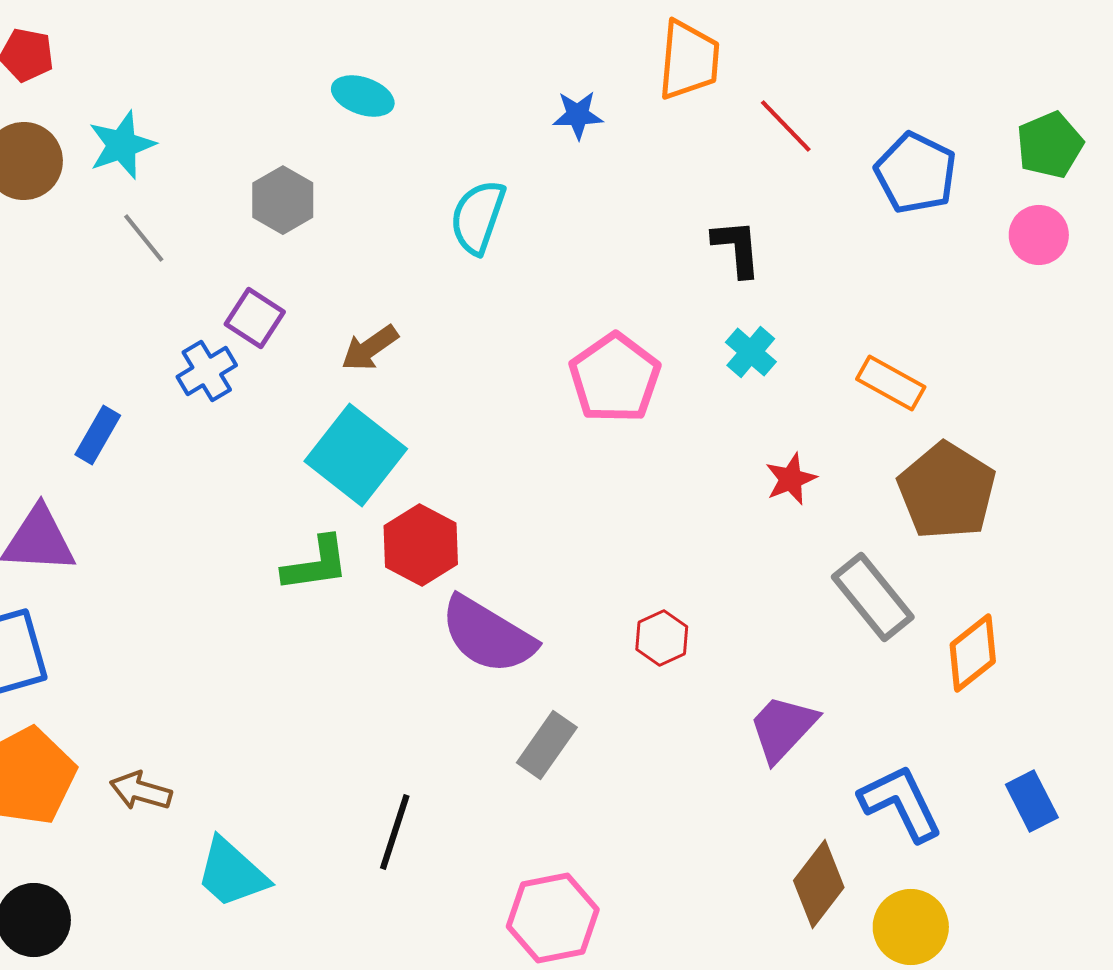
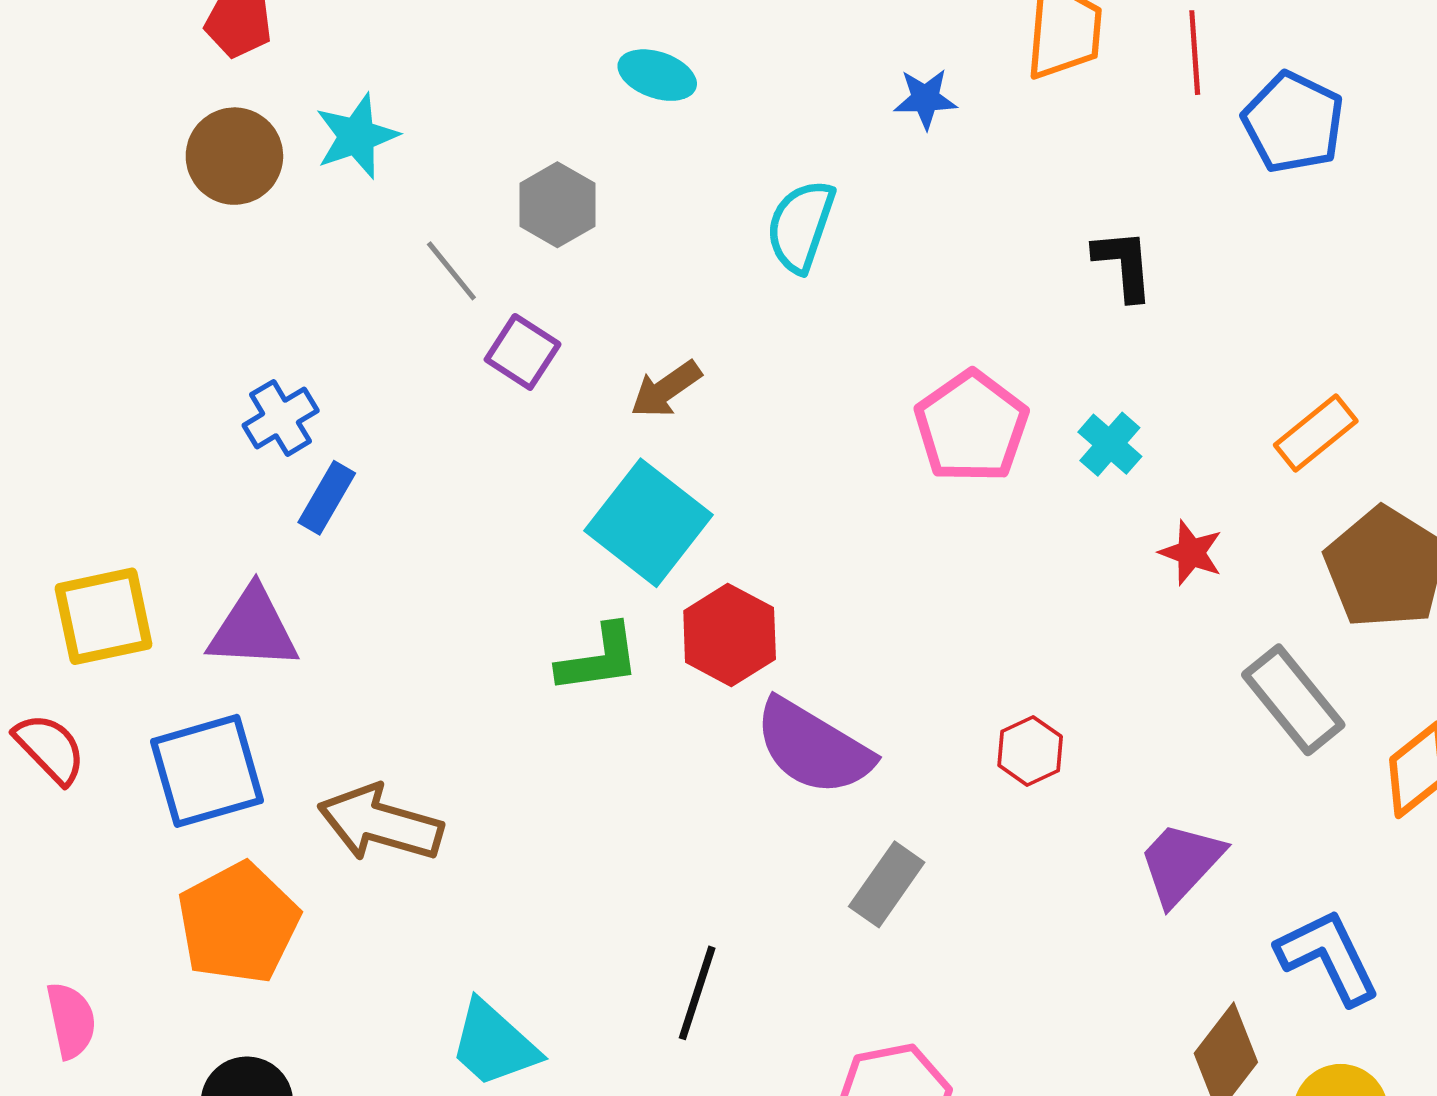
red line: (786, 126) -> (1195, 53), moved, turned 40
blue pentagon: (916, 173) -> (1293, 122), moved
gray line: (144, 238) -> (451, 271), moved
cyan cross: (751, 352) -> (1110, 444), moved
blue cross: (207, 371) -> (281, 418), moved
orange rectangle: (891, 383) -> (1316, 433), turned -68
red star: (791, 479) -> (1191, 553), turned -30
brown arrow: (141, 791) -> (380, 823), moved, size x1.6

